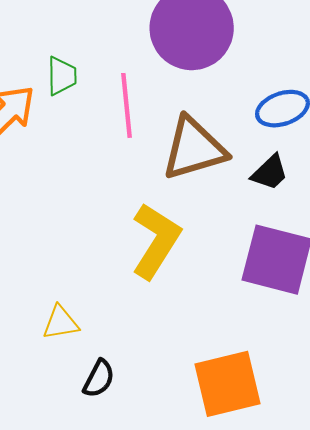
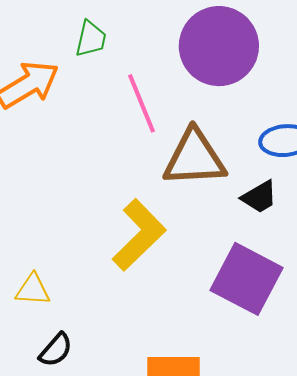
green trapezoid: (62, 76) -> (91, 39), moved
pink line: (127, 105) -> (142, 103), turned -30

